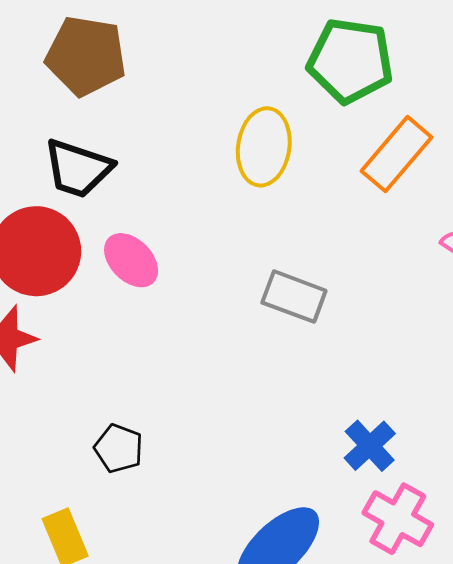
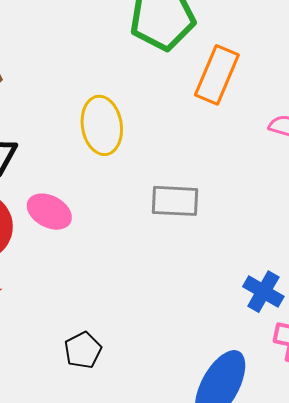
yellow ellipse: (264, 147) -> (102, 125), moved
black pentagon: (119, 448) -> (83, 350), turned -30

